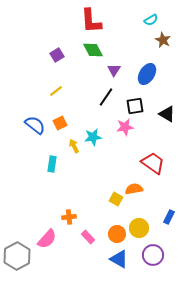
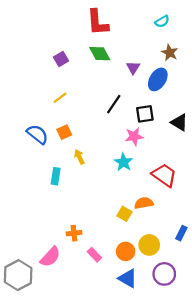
brown star: (163, 40) -> (170, 53), moved
purple triangle: (114, 70) -> (133, 68), moved
cyan star: (93, 137) -> (123, 162), moved, turned -30

